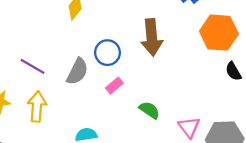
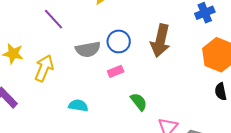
purple line: (33, 66) -> (54, 19), moved
gray semicircle: (77, 71) -> (88, 49), turned 35

